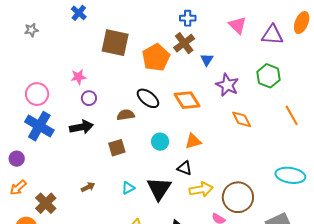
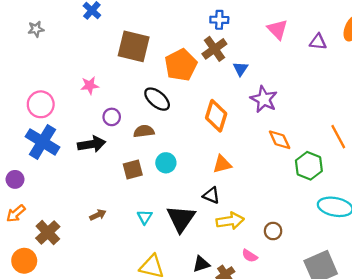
purple triangle: (272, 35) -> (318, 42), size x0.7
green hexagon: (268, 76) -> (309, 166), moved
purple circle: (89, 98) -> (112, 117), moved
black ellipse: (148, 98) -> (157, 99), moved
orange diamond: (187, 100) -> (216, 116), turned 48
cyan circle: (160, 142) -> (166, 163), moved
cyan triangle: (128, 188) -> (145, 217), turned -32
brown circle: (238, 197) -> (273, 231), size x0.5

